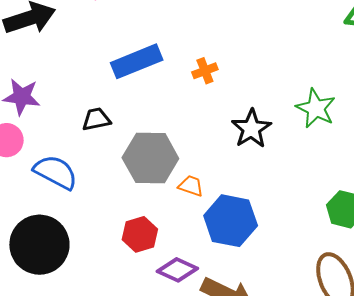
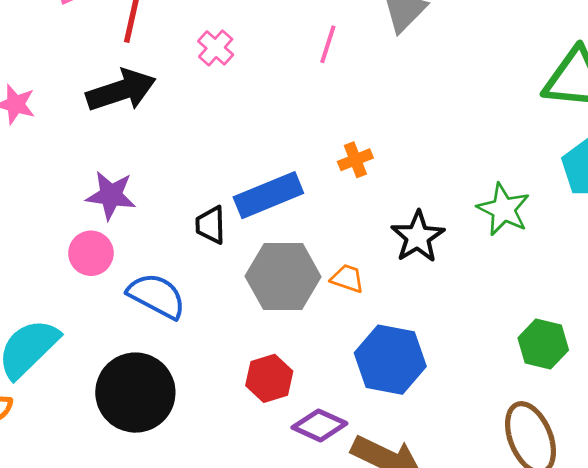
blue rectangle: (137, 61) -> (268, 195), moved
black trapezoid: (96, 119) -> (211, 225), turned -80
orange trapezoid: (191, 186) -> (347, 278), moved

